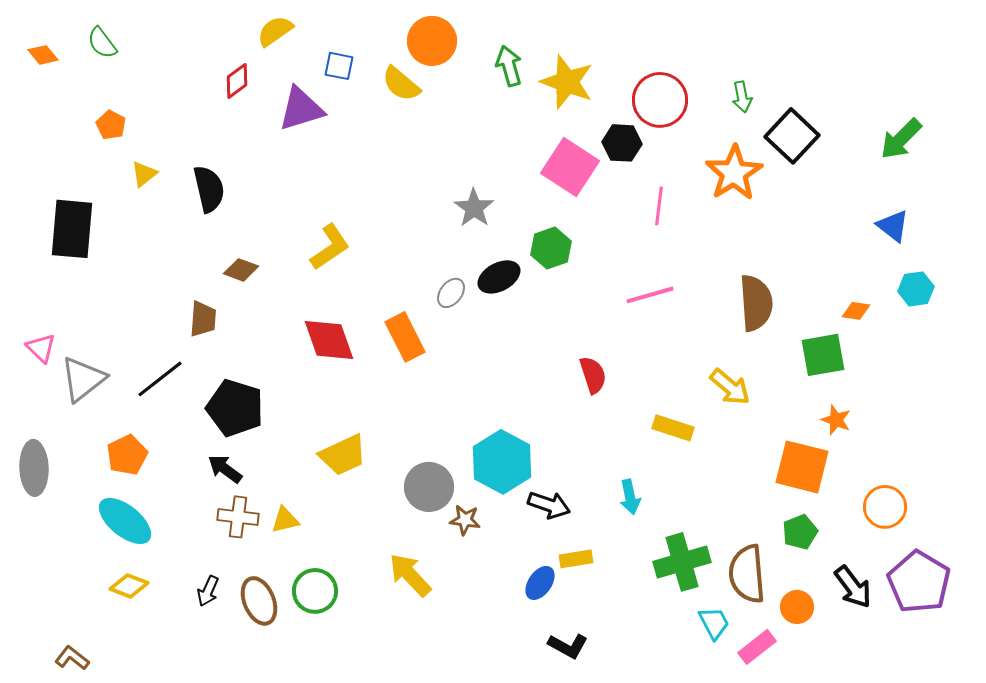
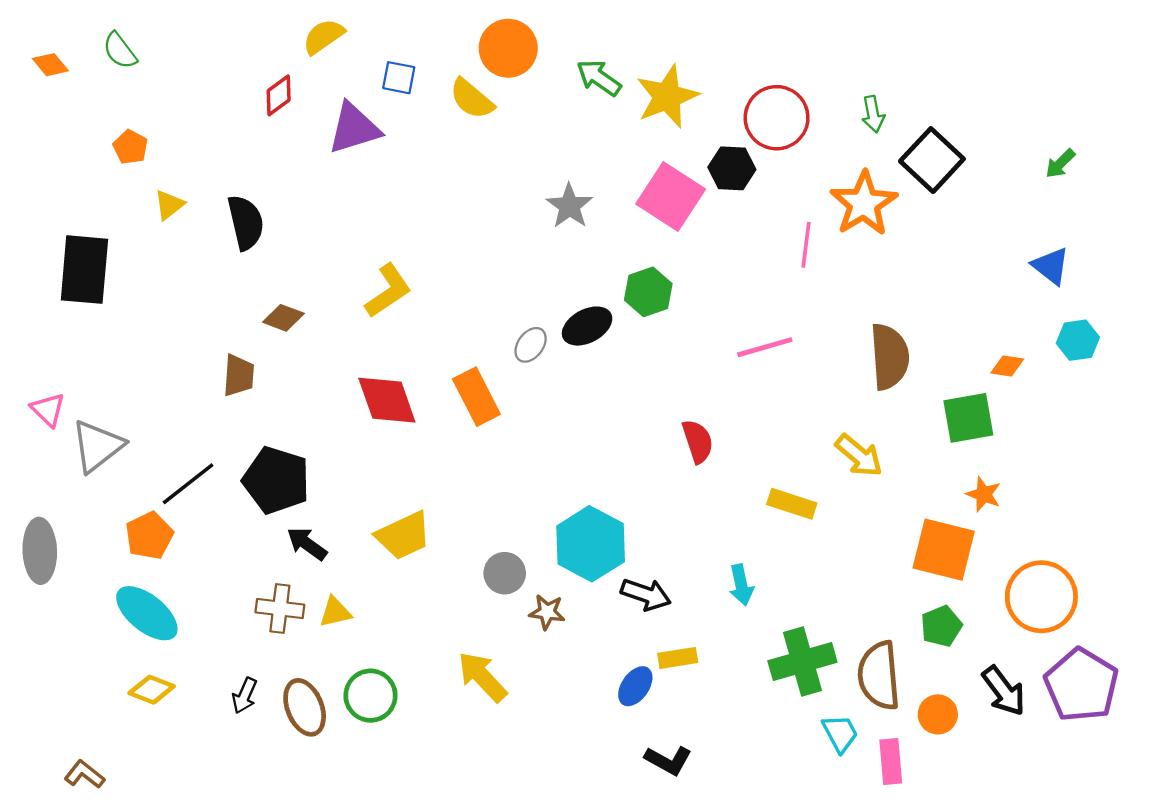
green arrow: (509, 66) -> (599, 78), turned -39
yellow star: (567, 82) -> (667, 97), turned 30
green arrow: (901, 139) -> (1060, 164), size x0.6
pink line: (659, 206) -> (806, 245), moved
gray star: (474, 208) -> (569, 206), moved
black line: (160, 379) -> (188, 484), moved
black arrow: (225, 469) -> (307, 544), moved
gray circle: (429, 487) -> (505, 573), size x0.7
orange circle: (885, 507) -> (1041, 597), size x1.4
pink rectangle: (757, 647) -> (891, 762), turned -57

